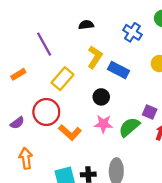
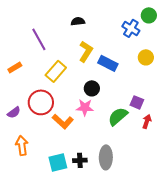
blue cross: (132, 32) -> (131, 28), moved
pink star: (103, 124) -> (85, 107), moved

